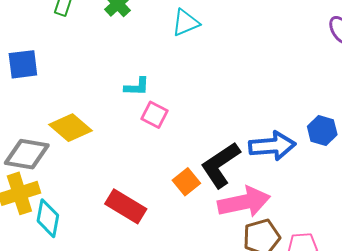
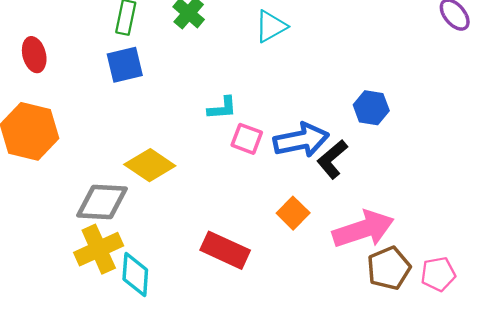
blue square: (23, 64) -> (125, 65), moved
blue hexagon: (322, 131) -> (371, 108), moved
blue arrow: (272, 146) -> (301, 140), moved
black L-shape: (220, 165) -> (332, 159), moved, size x0.7

